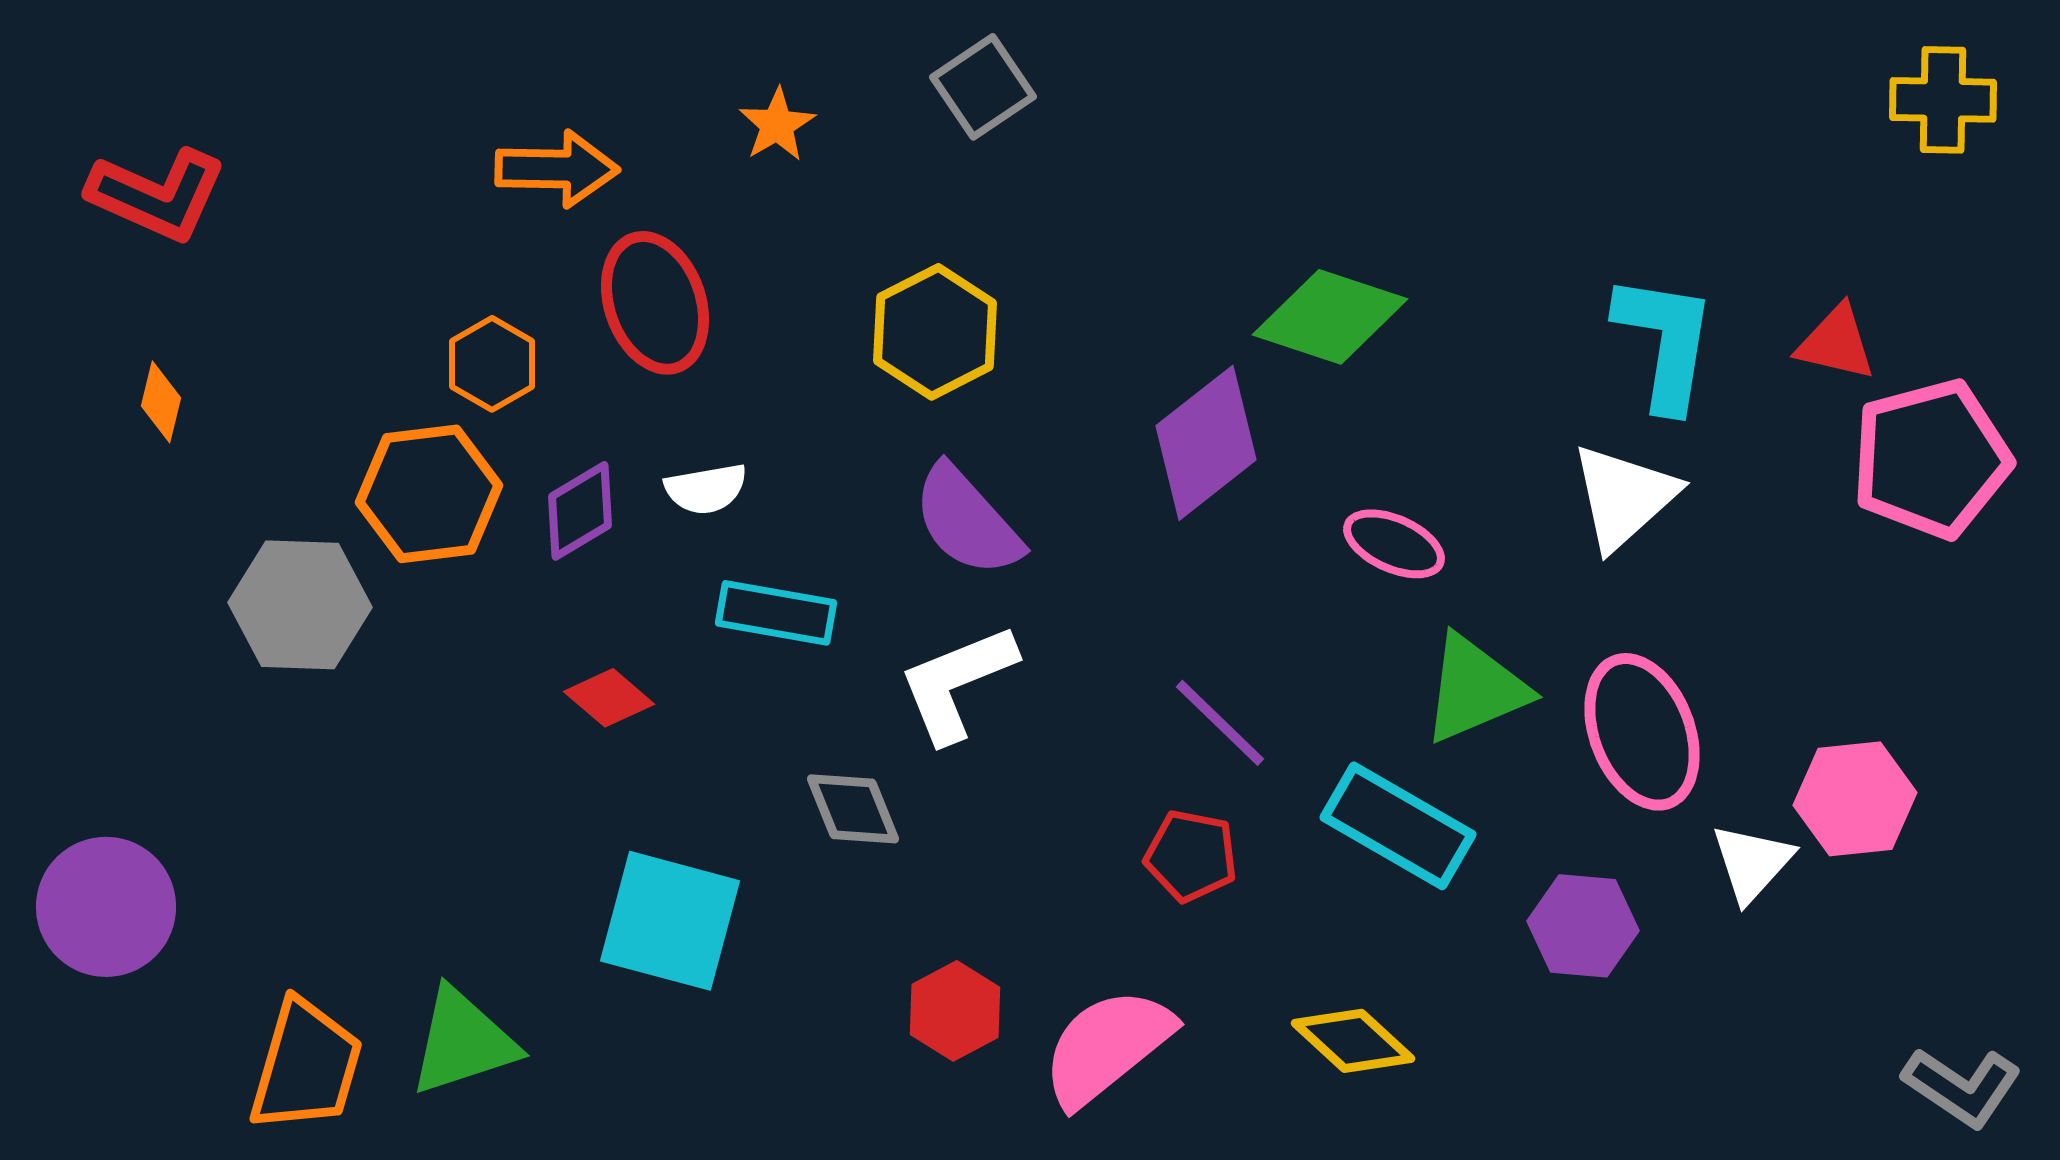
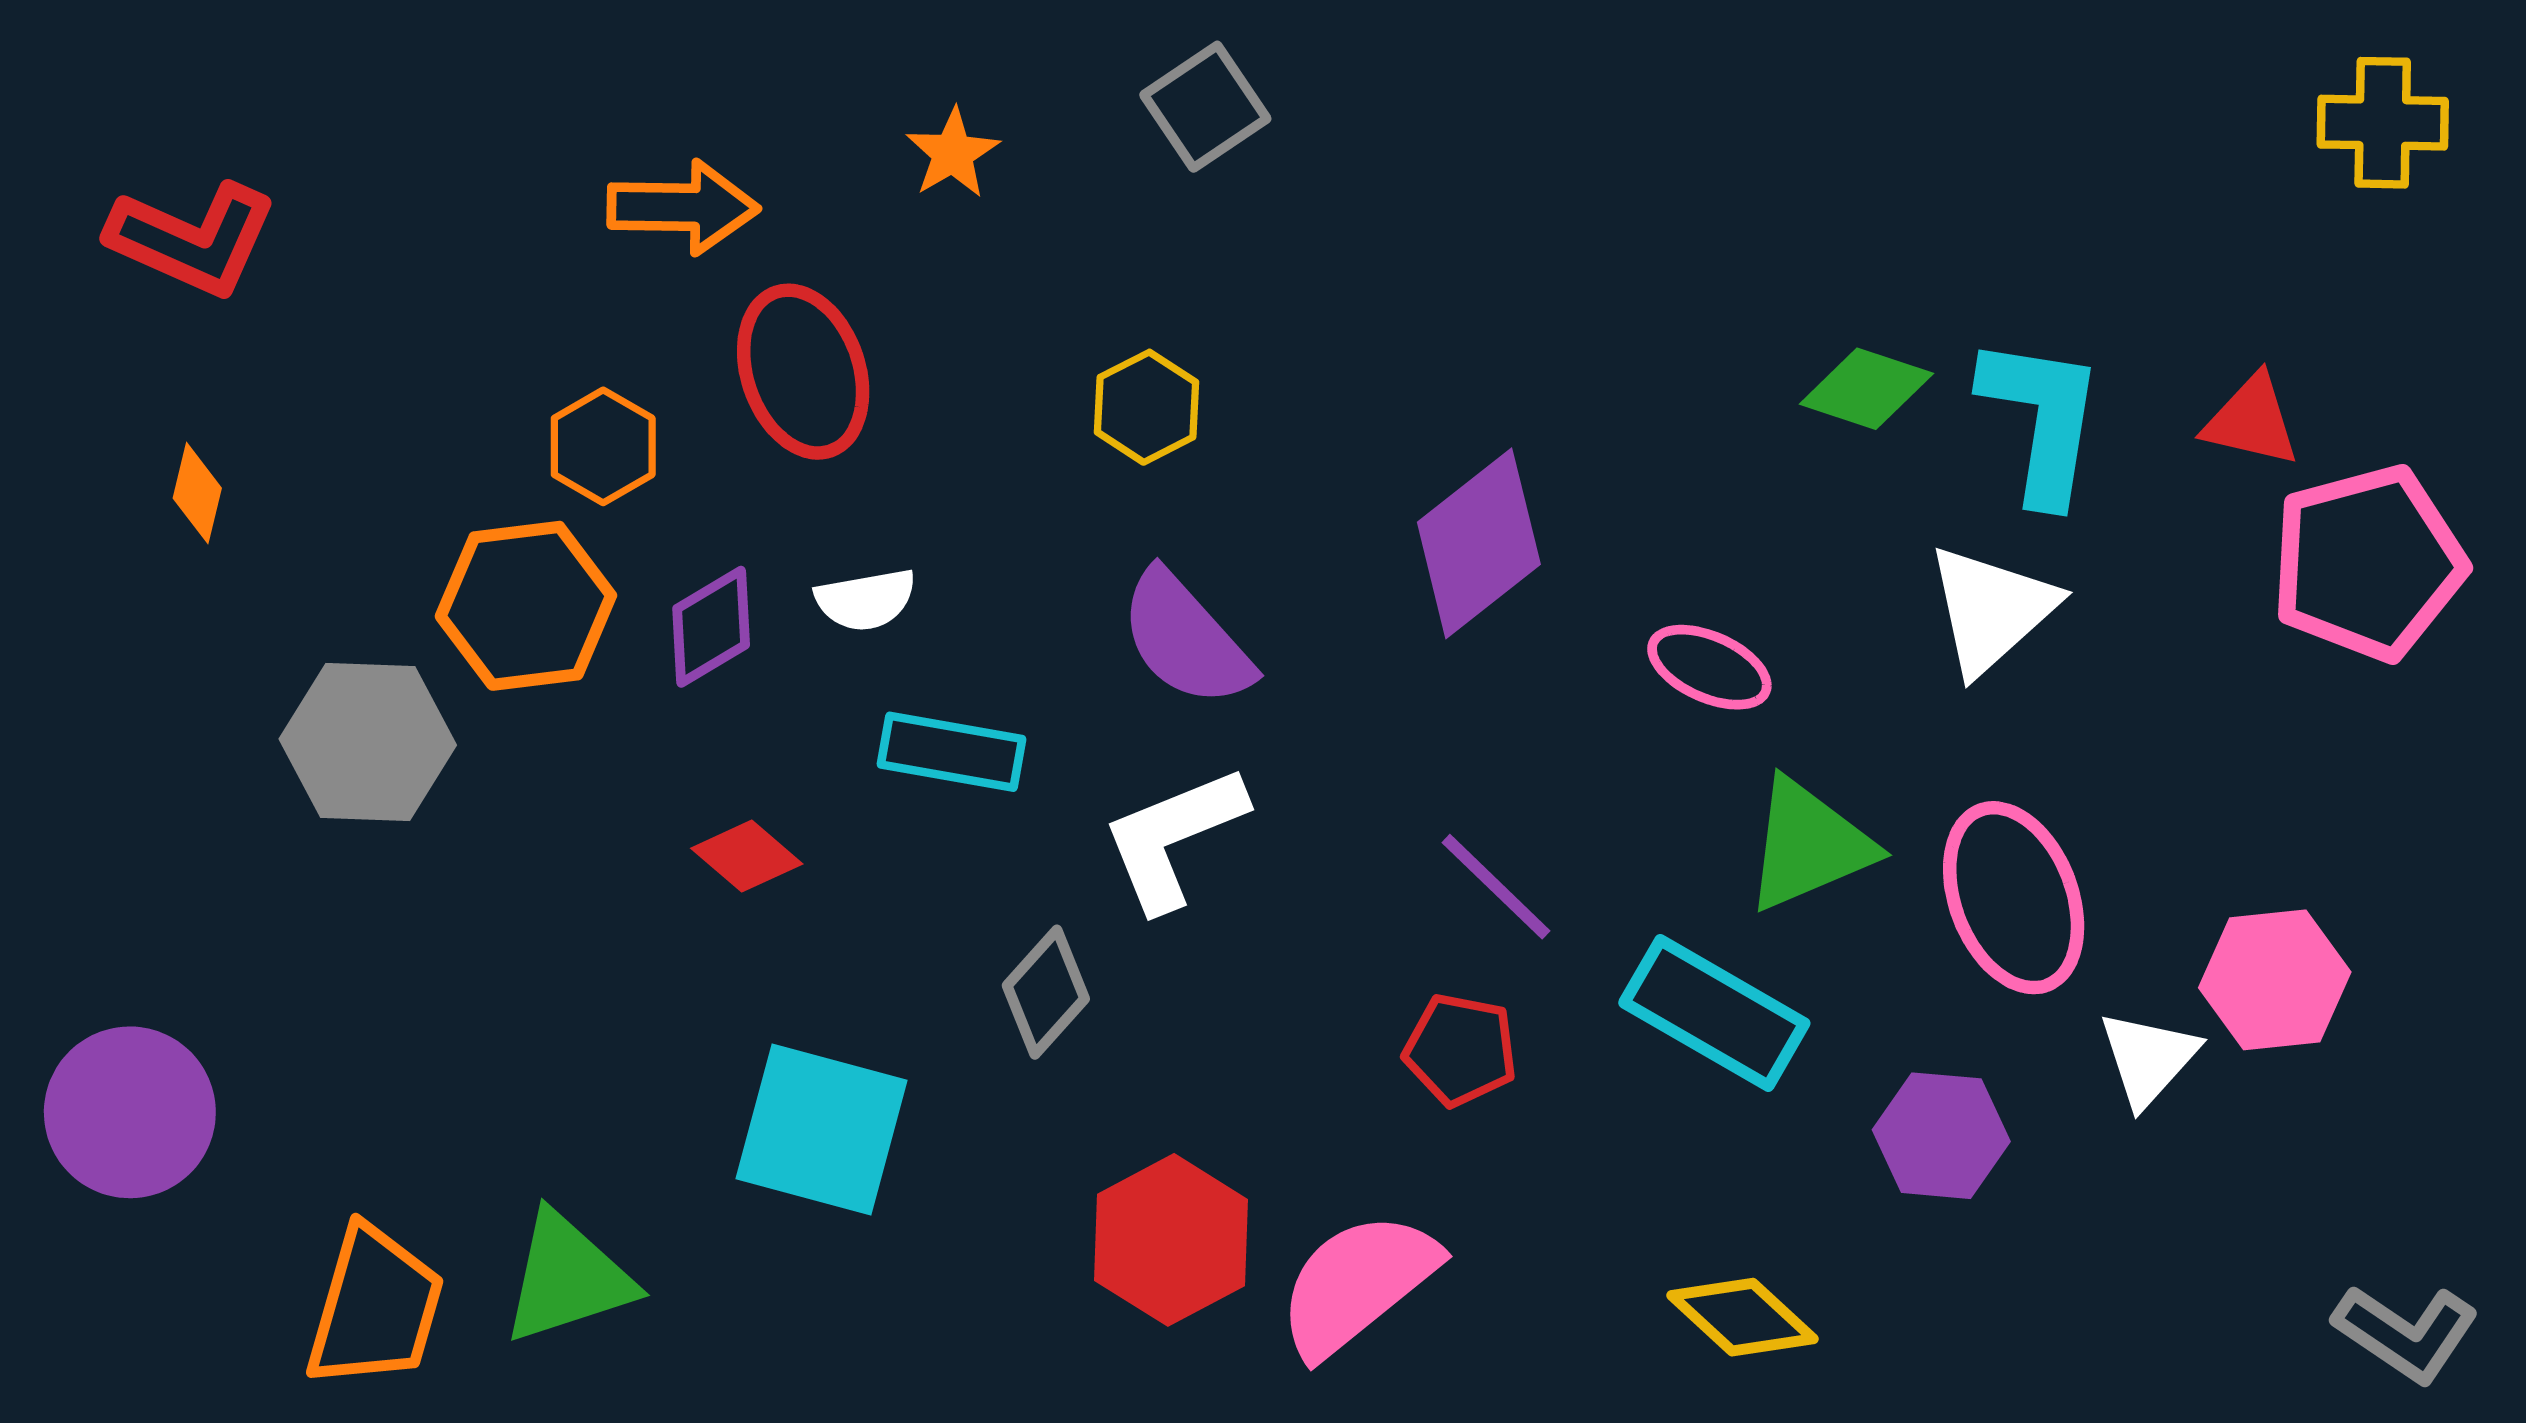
green diamond: (1330, 317) -> (1866, 389), moved, size x0.7
yellow hexagon: (935, 332) -> (1146, 407), size x0.7
gray diamond: (853, 809) -> (1046, 992), turned 64
red hexagon: (955, 1011) -> (1171, 1240), size x1.4
yellow diamond: (1353, 1041) -> (1743, 1317), moved

